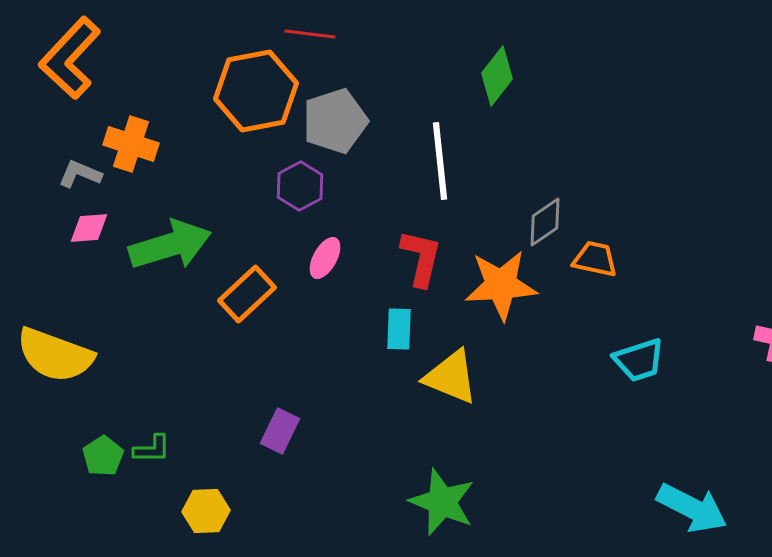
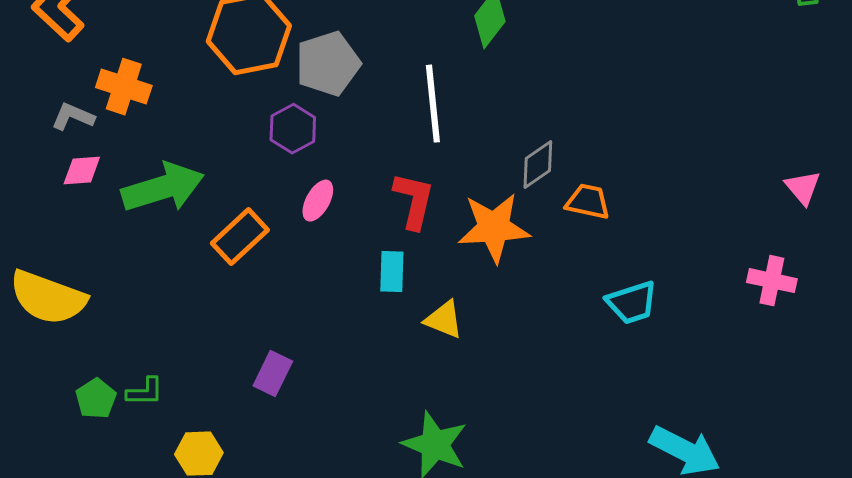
yellow triangle: (451, 377) -> (444, 320), size x0.7

